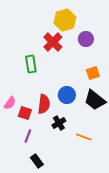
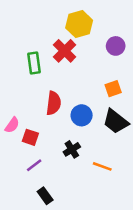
purple circle: (86, 39) -> (116, 46), moved
green rectangle: (31, 64) -> (34, 63), moved
red semicircle: (44, 104) -> (54, 103), moved
purple line: (28, 136) -> (34, 165), turned 32

